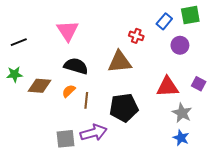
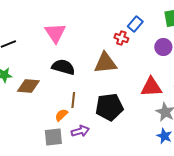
blue rectangle: (164, 21) -> (135, 24), moved
orange semicircle: (69, 91) -> (61, 115), moved
purple arrow: (94, 133) -> (80, 131), size x0.7

